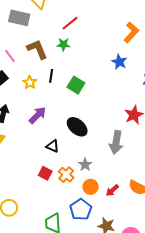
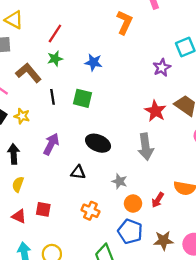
blue star: (119, 62) -> (93, 62), moved
yellow star: (30, 82) -> (22, 116), moved
red square: (45, 173) -> (43, 209), moved
orange cross: (66, 175) -> (90, 211), moved

